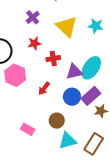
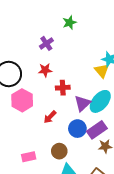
yellow triangle: (67, 27) -> (102, 71), moved, size x0.7
purple triangle: (74, 72) -> (82, 103), turned -36
pink rectangle: (28, 129) -> (29, 157), turned -48

